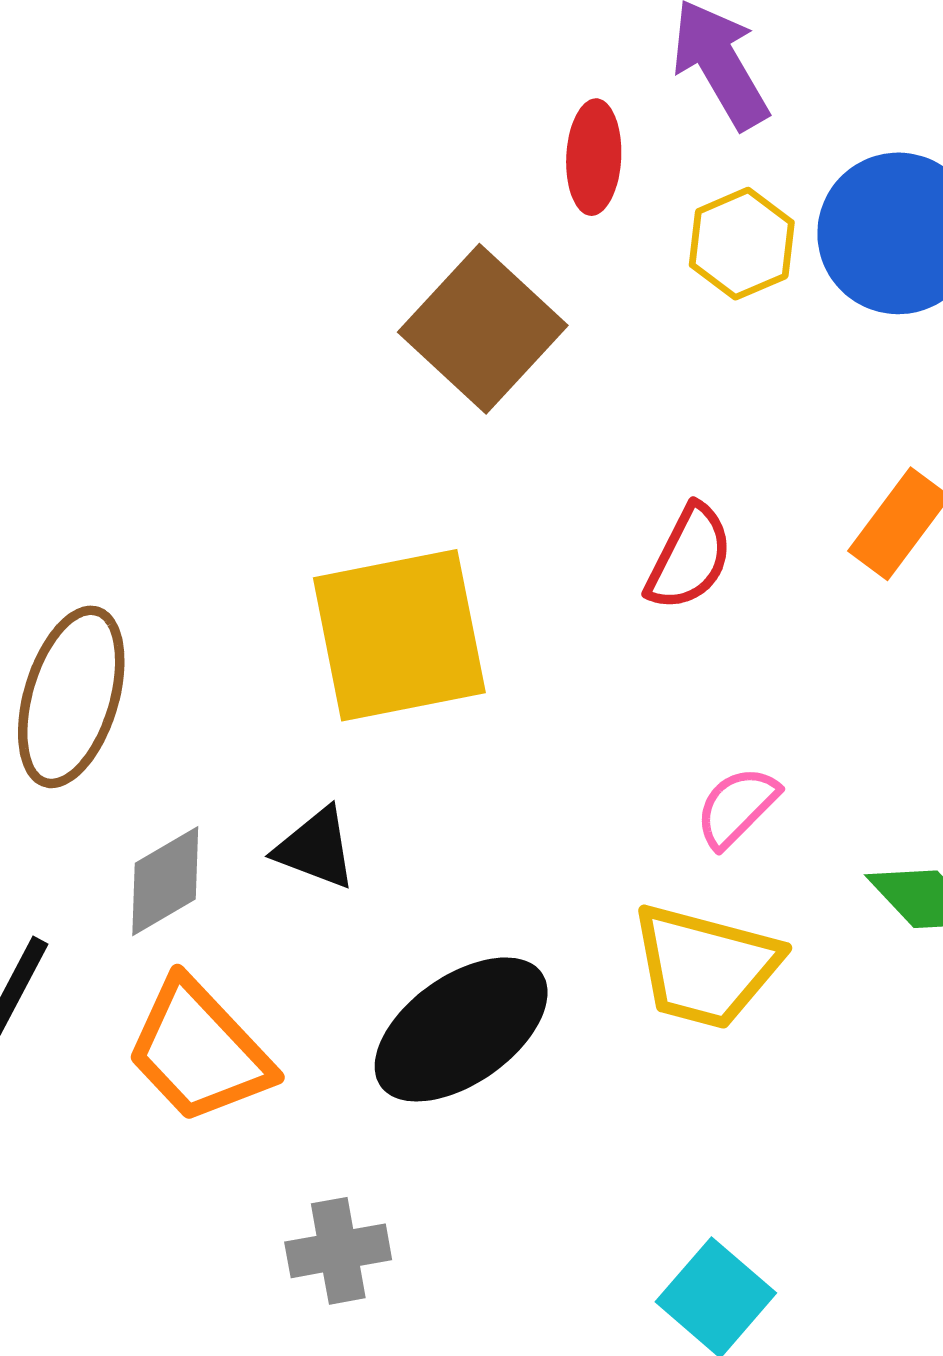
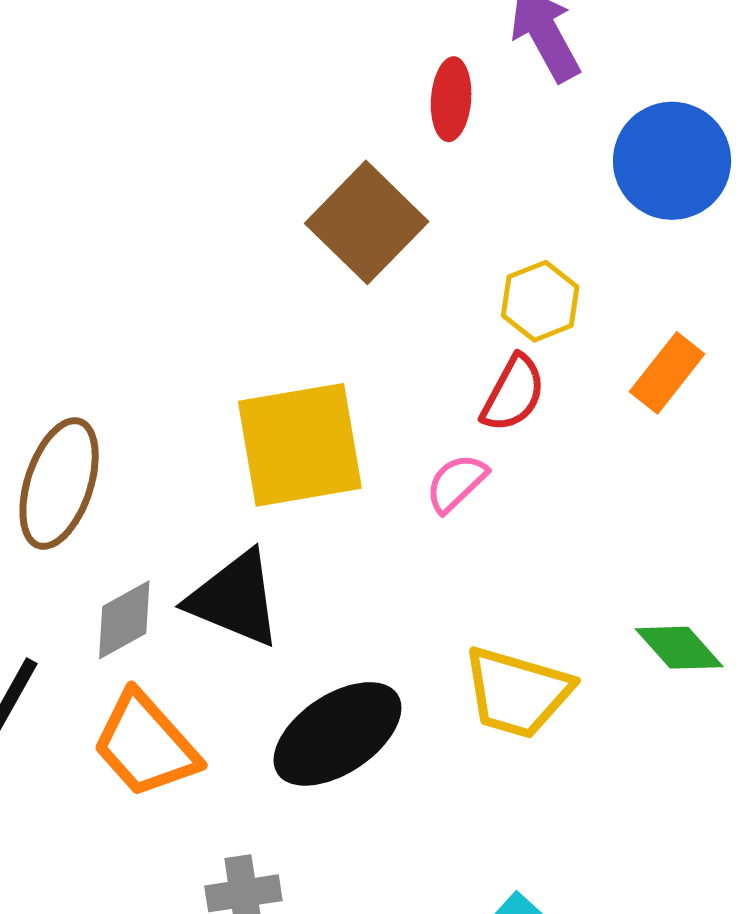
yellow hexagon: (742, 244) -> (540, 301), moved
pink semicircle: (737, 807) -> (456, 483), moved
black triangle: (316, 848) -> (235, 599), size x1.6

